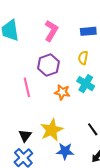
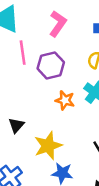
pink line: (27, 87) -> (23, 53), moved
black triangle: (25, 136) -> (16, 125), moved

